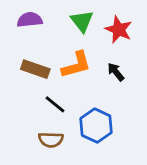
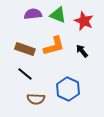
purple semicircle: (30, 20) -> (33, 14), moved
green triangle: (82, 21) -> (58, 15), turned -30
black line: (55, 104) -> (25, 74), moved

